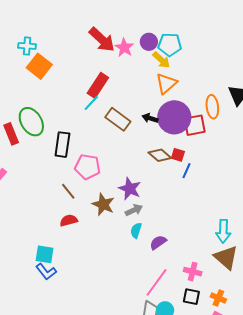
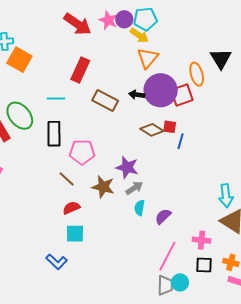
pink star: (124, 48) -> (108, 20), moved
cyan line: (91, 103) -> (56, 98), moved, turned 54
cyan square: (45, 254) -> (75, 234), moved

